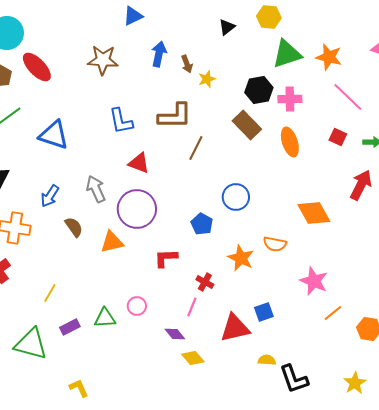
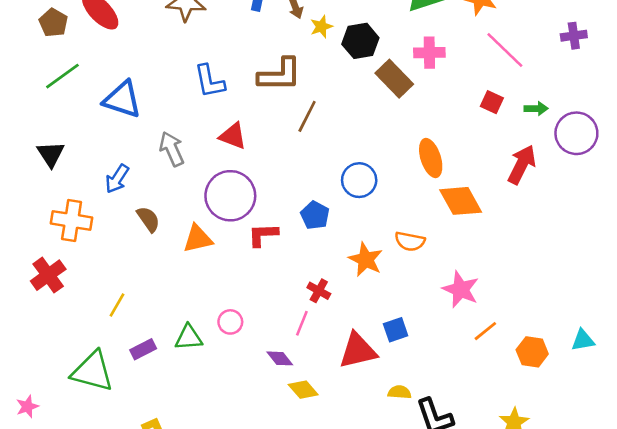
black hexagon: (259, 90) -> (360, 41), moved
brown rectangle: (247, 125) -> (394, 79), moved
orange ellipse: (290, 142) -> (431, 158), moved
gray arrow: (96, 189) -> (172, 149), moved
red L-shape: (166, 258) -> (263, 235), moved

